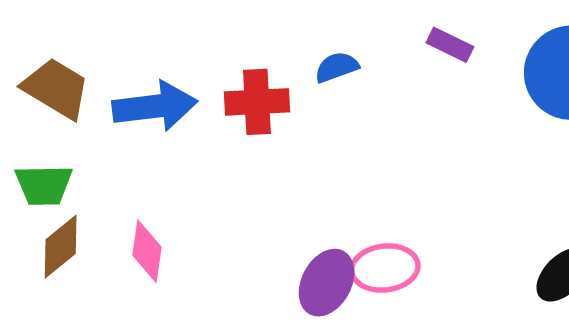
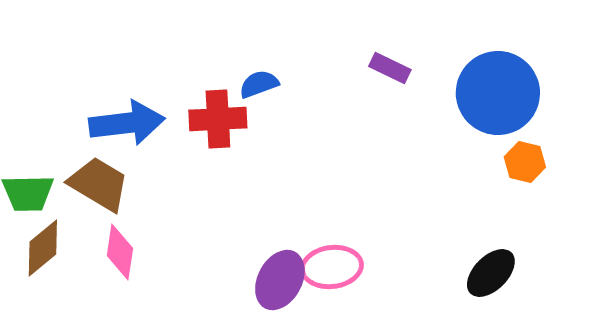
blue semicircle: (337, 67) -> (259, 84), moved
brown trapezoid: (56, 88) -> (99, 184), moved

